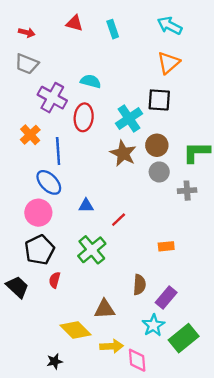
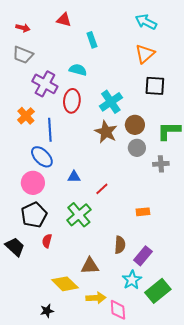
cyan rectangle: (113, 29) -> (92, 40), moved
black square: (159, 100) -> (155, 86), moved

